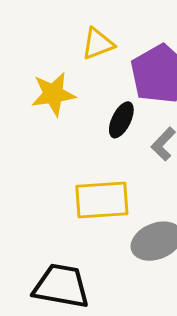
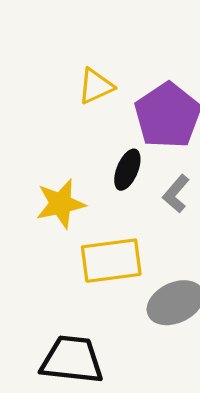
yellow star: (53, 94) -> (61, 204), moved

